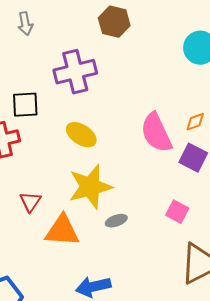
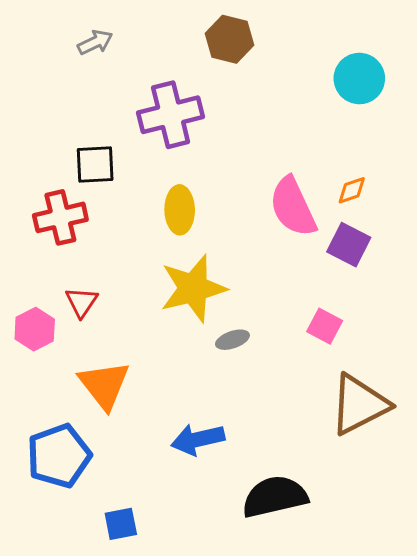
gray arrow: (25, 24) -> (95, 42), turned -105
yellow ellipse: (81, 135) -> (180, 210), turned 56
red triangle: (30, 202) -> (82, 302), moved
orange triangle: (62, 231) -> (104, 385), moved, turned 48

